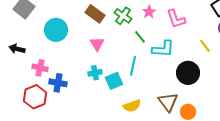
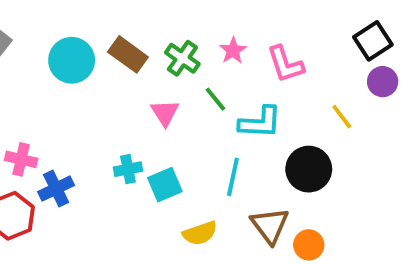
cyan circle: (56, 30) -> (72, 60), moved
pink triangle: (97, 44) -> (165, 113), moved
cyan line: (133, 66) -> (233, 177), moved
blue cross: (58, 83) -> (56, 189), turned -36

